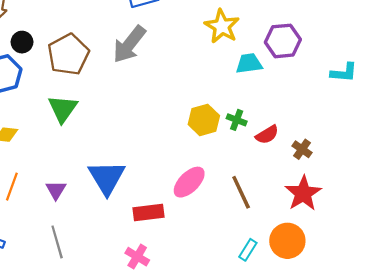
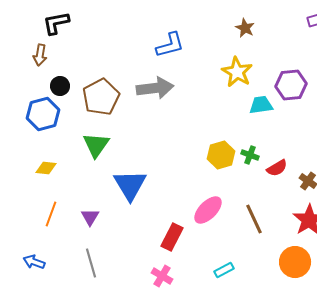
gray arrow: (129, 44) -> (155, 88), turned -135
blue triangle: (107, 178) -> (130, 185), moved
red rectangle: (148, 213) -> (172, 237), turned -56
cyan rectangle: (248, 250) -> (224, 270), moved, turned 30

